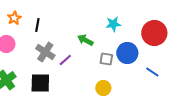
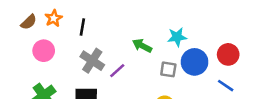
cyan star: (113, 24) -> (177, 37), moved
red circle: (154, 33) -> (228, 54), moved, size x0.7

